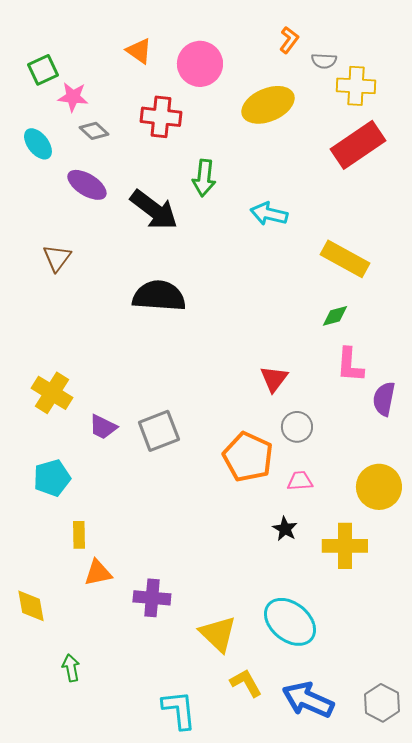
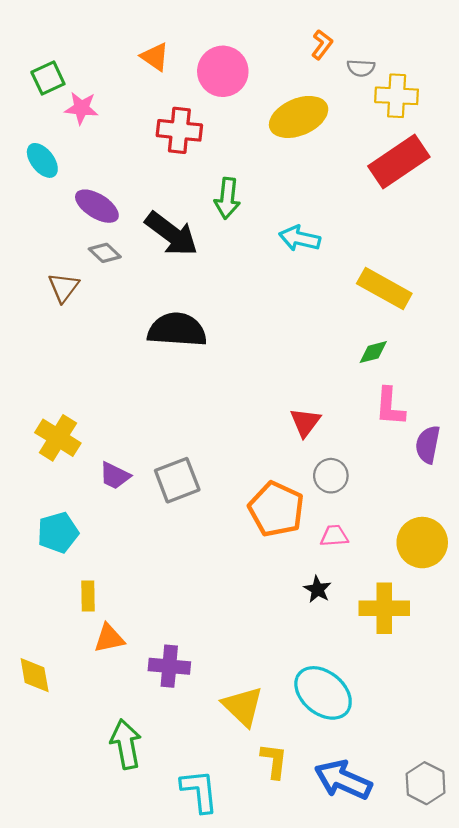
gray diamond: (94, 131) -> (105, 253), moved
green arrow: (71, 668) -> (126, 744), moved, size x1.6
yellow L-shape: (246, 683) -> (274, 761), turned 36

